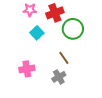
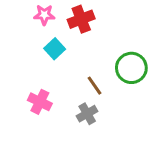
green circle: (73, 29) -> (131, 68), moved
pink cross: (27, 69) -> (40, 102), turned 35

